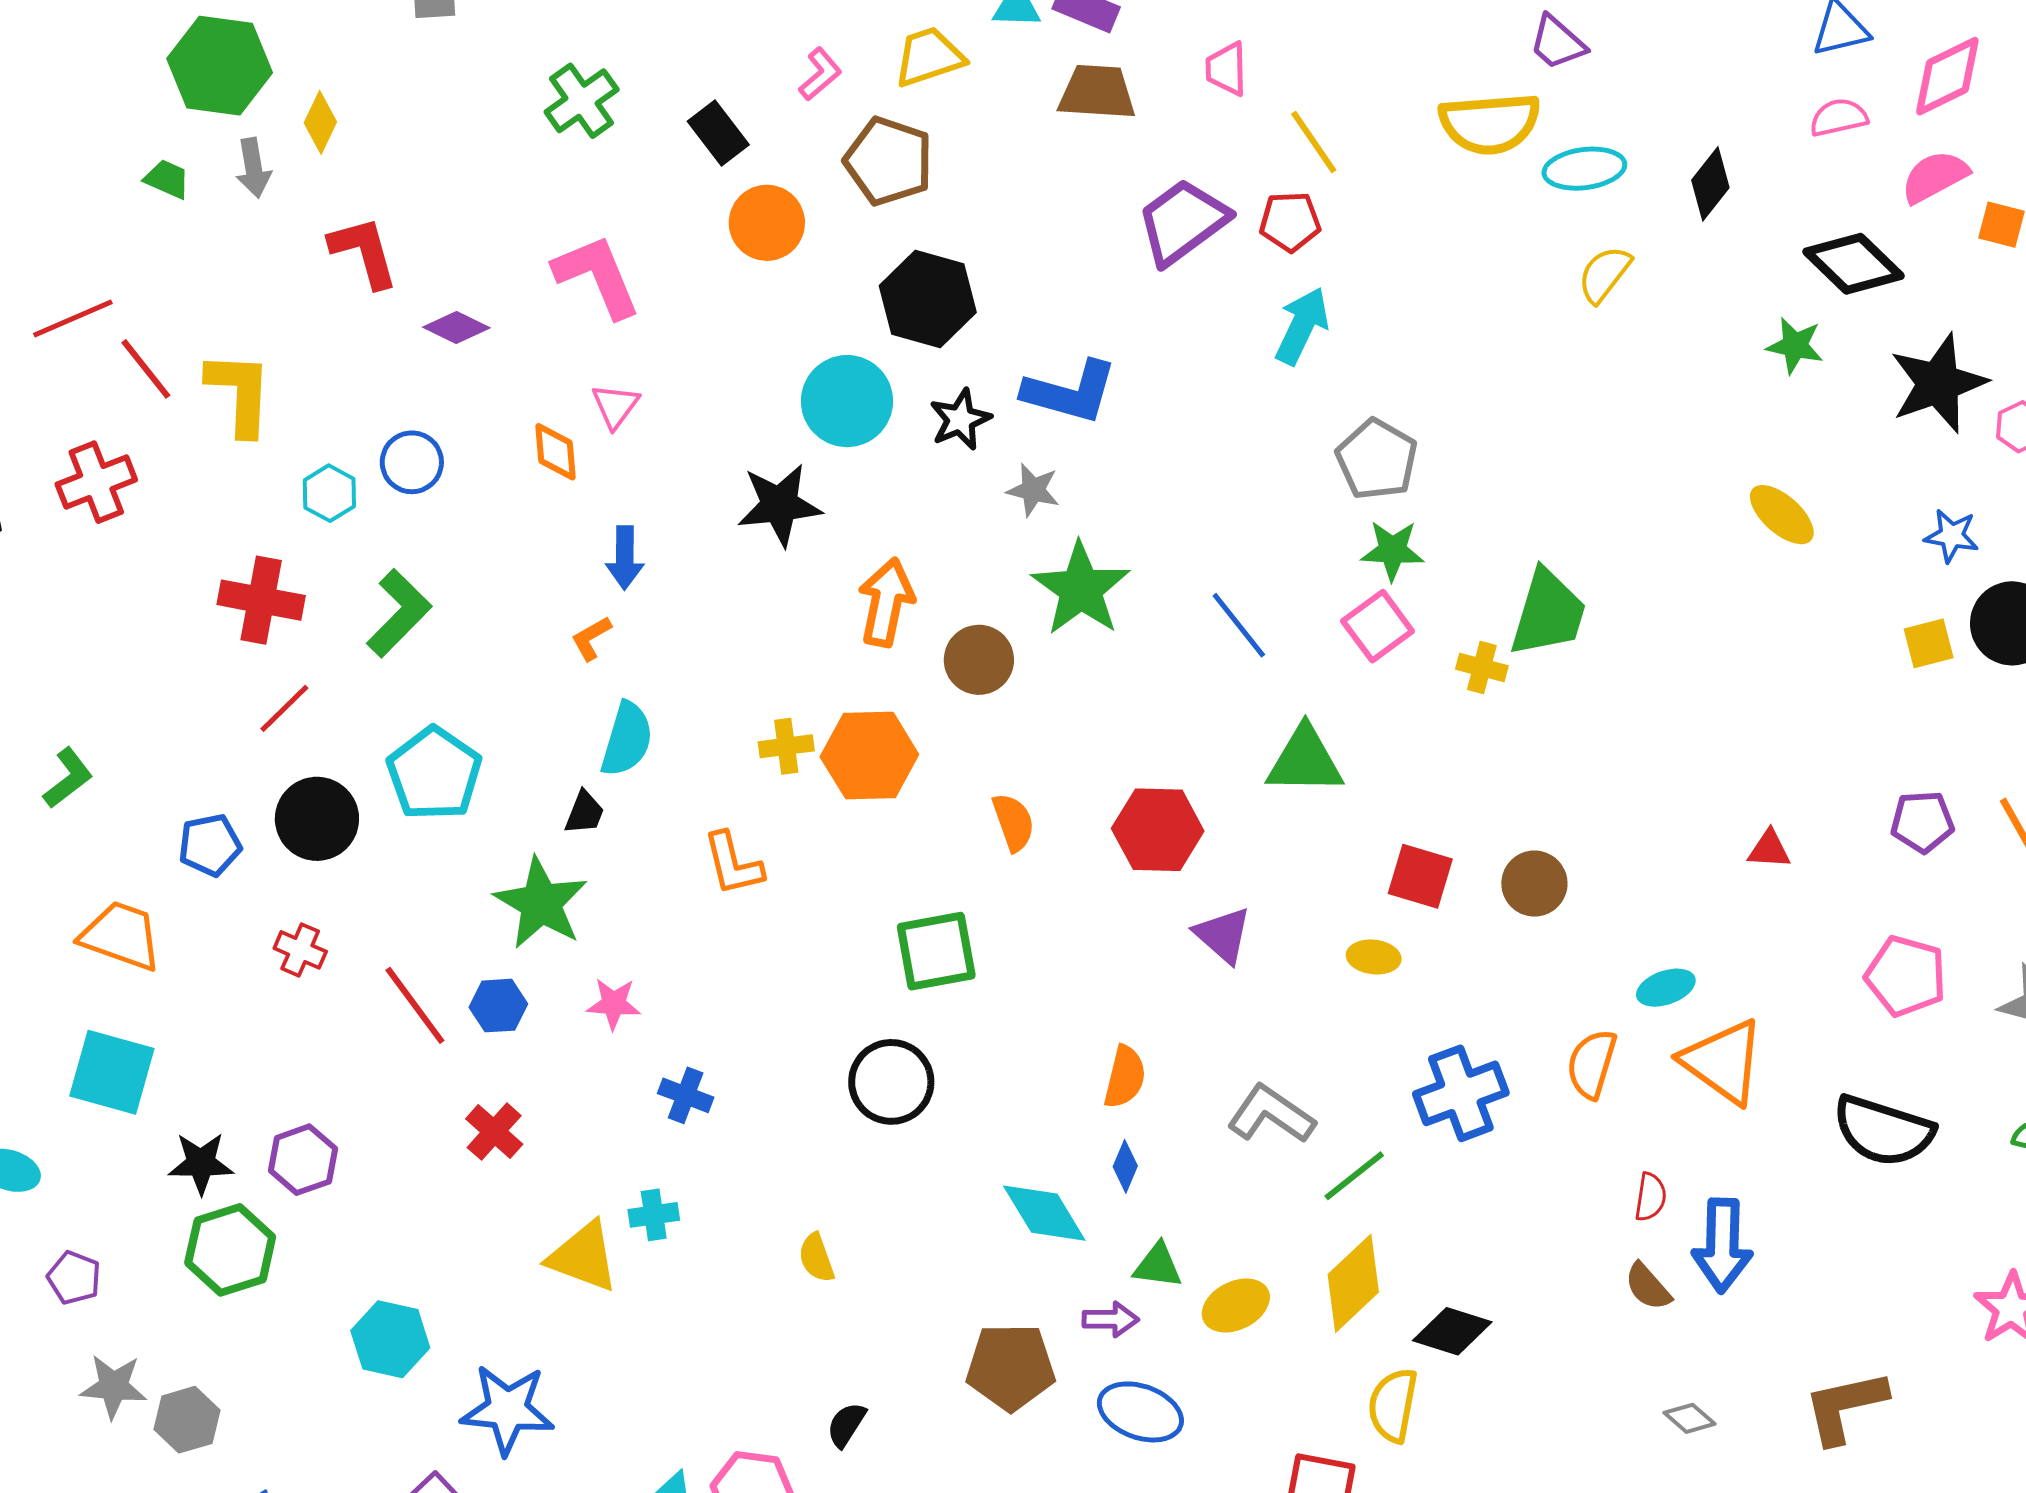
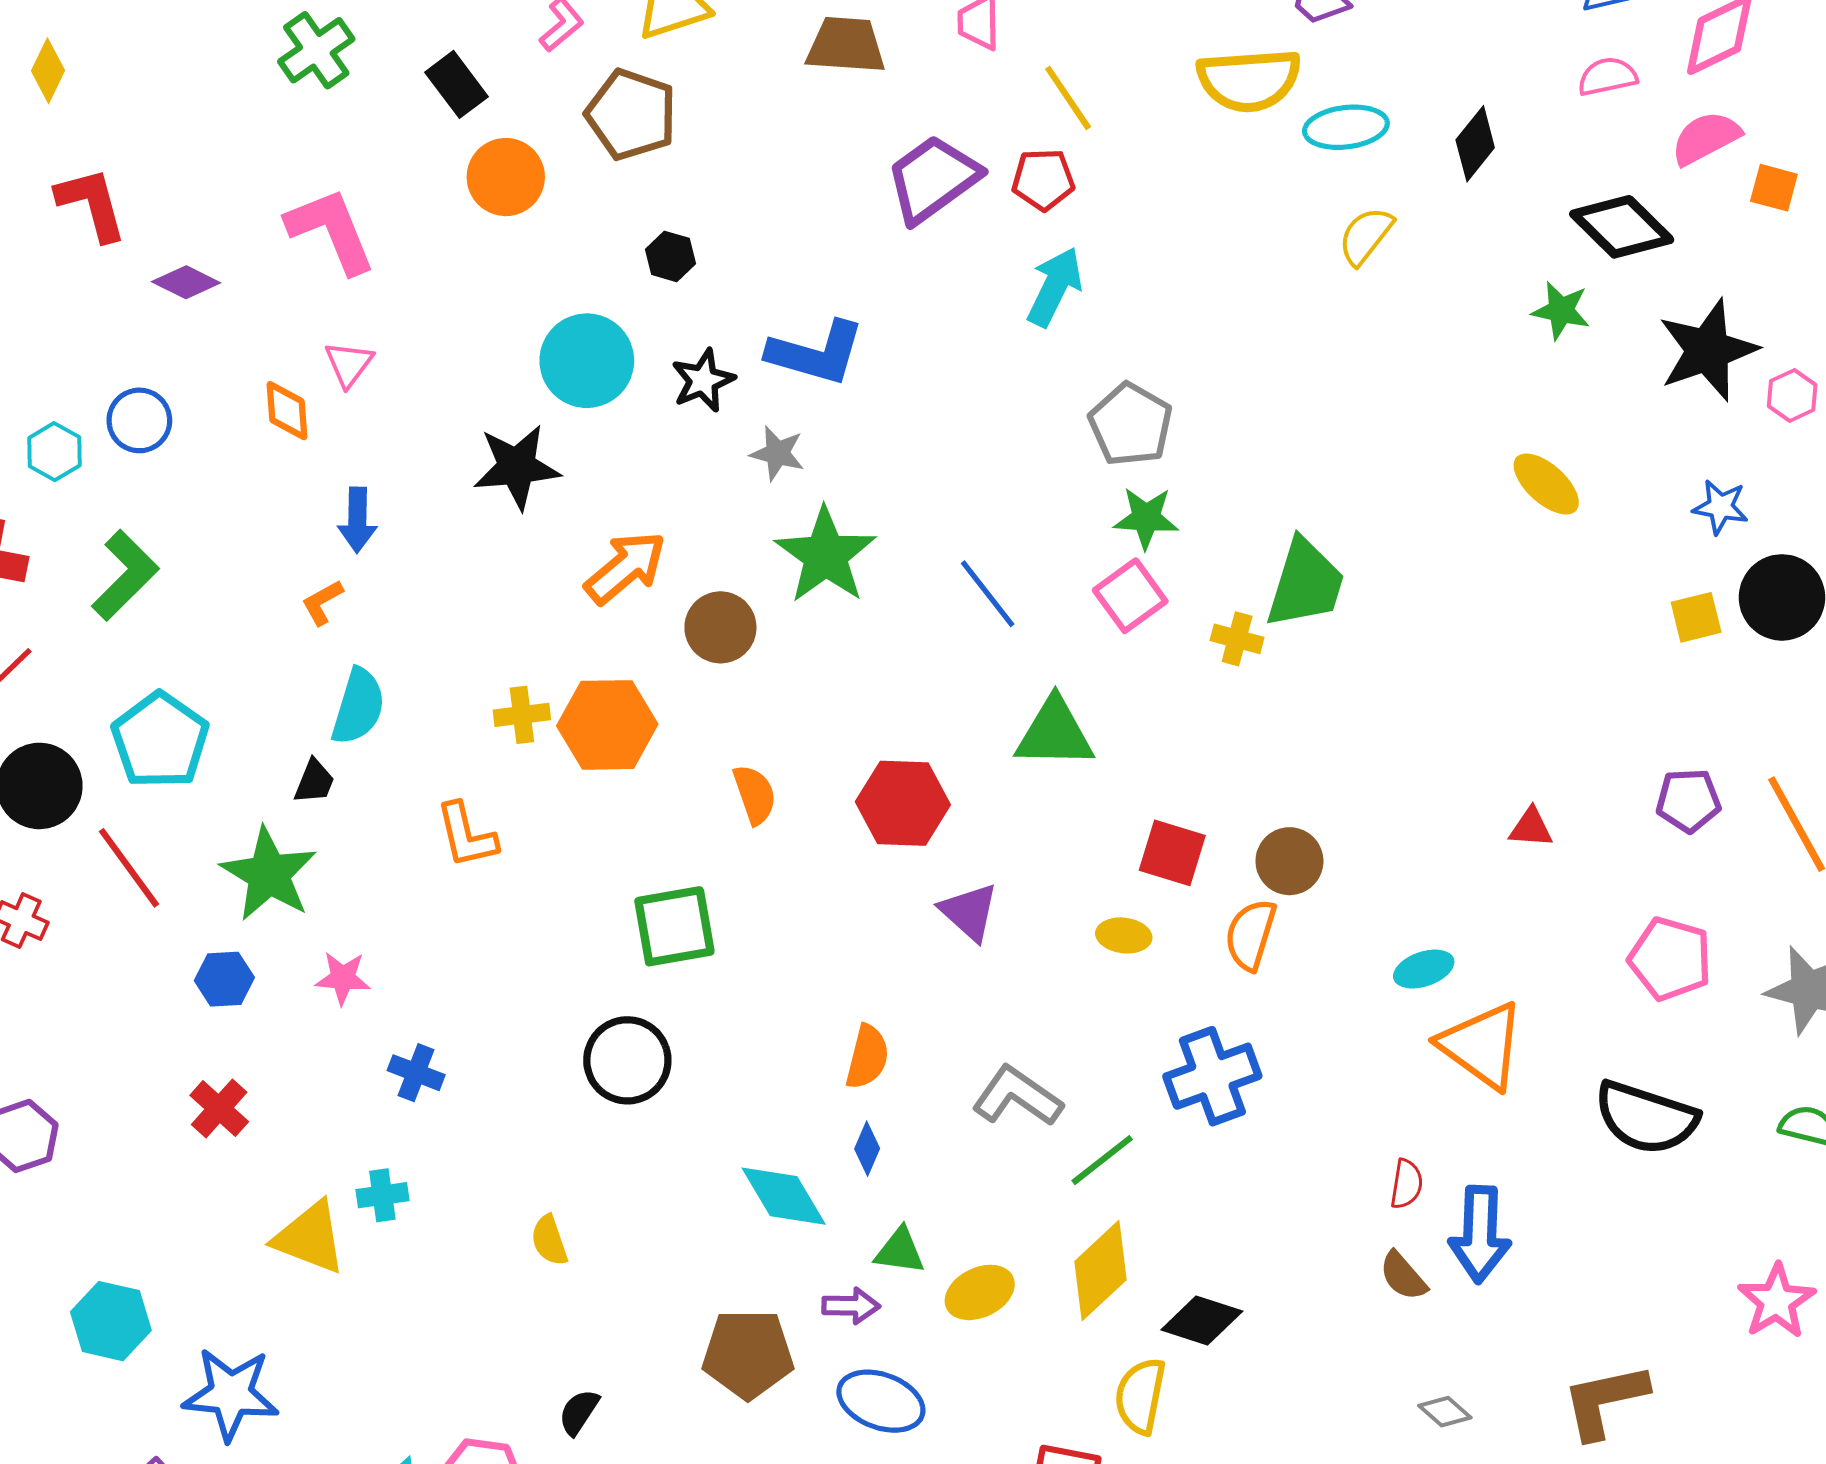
black hexagon: (928, 299) -> (670, 256), size x0.5
orange arrow: (886, 602) -> (626, 568), turned 38
red line: (415, 1005) -> (129, 868), moved
orange semicircle: (1592, 1064) -> (1251, 935), moved

